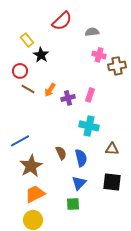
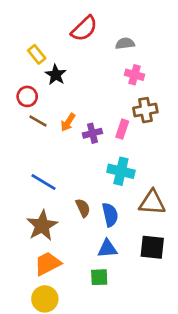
brown cross: (117, 66) -> (145, 110), moved
blue line: (20, 141) -> (43, 182), moved, turned 60
brown triangle: (112, 149) -> (152, 202), size x1.5
blue triangle: (79, 183) -> (107, 249), turned 42

